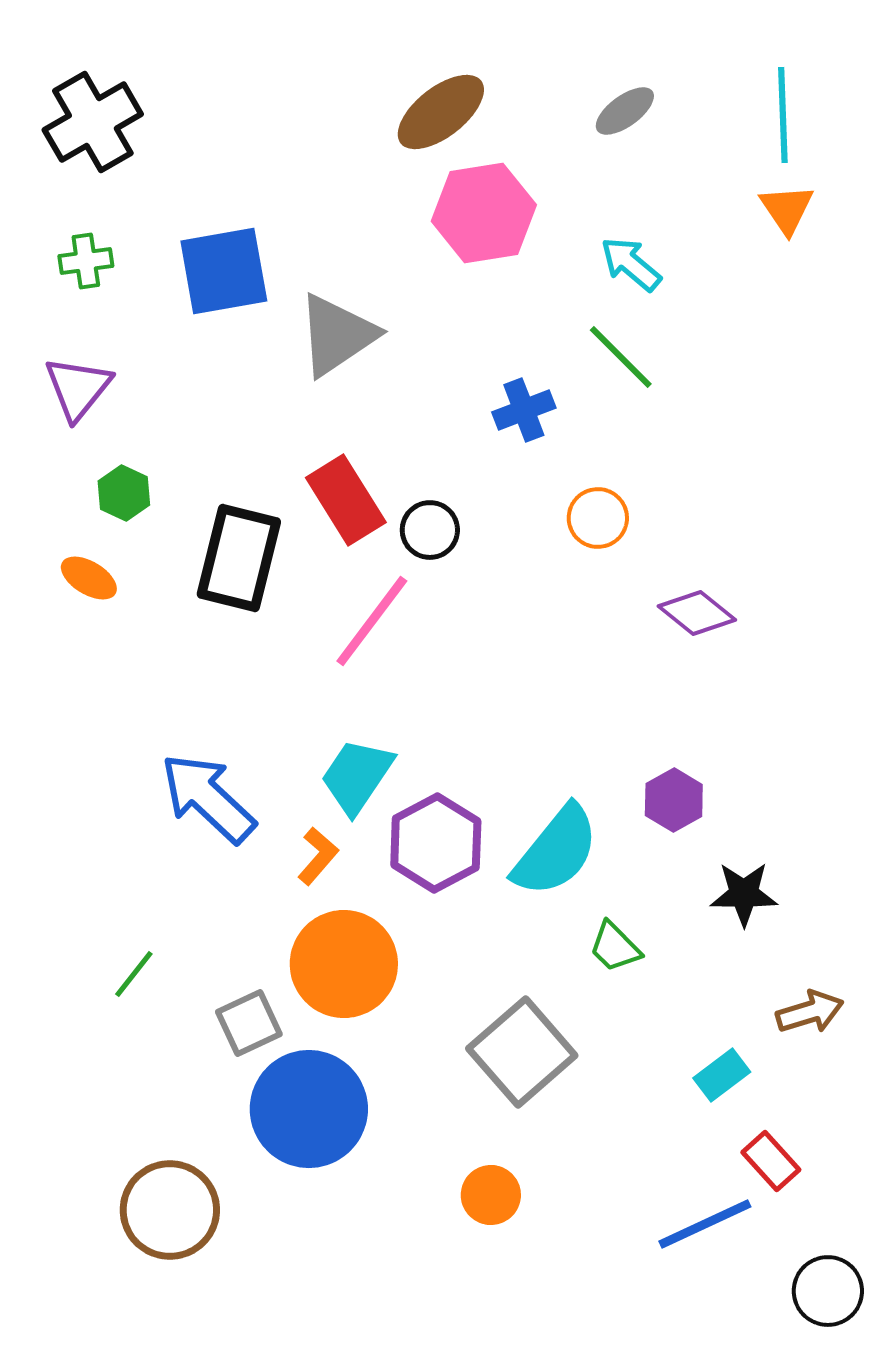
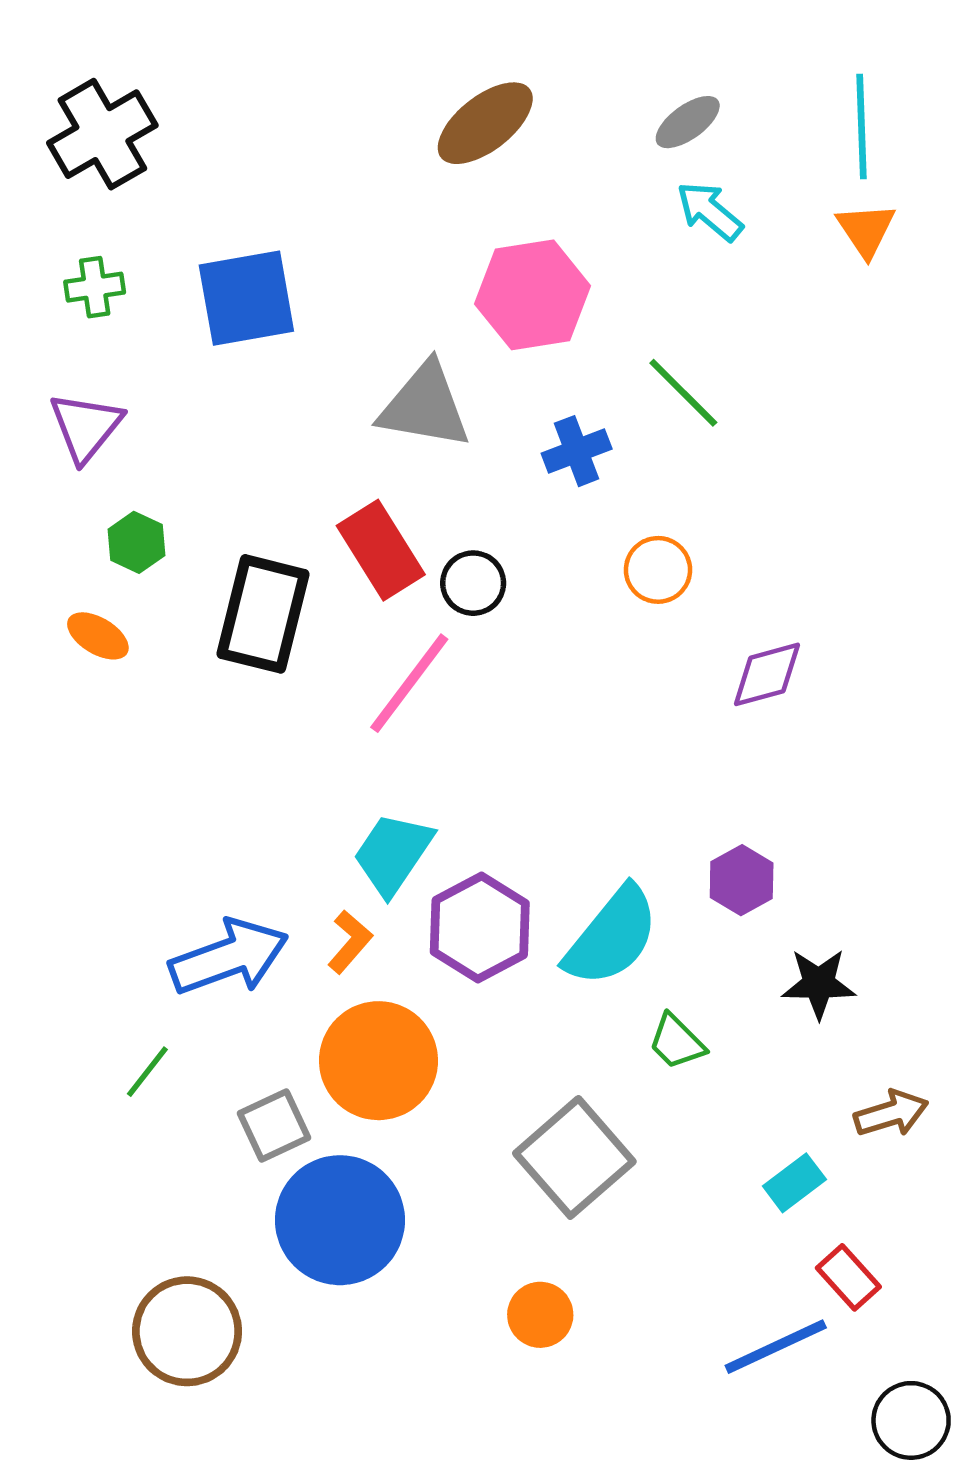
pink hexagon: (484, 213) -> (533, 295), moved
cyan arrow: (631, 264) -> (710, 211), moved
gray triangle: (337, 335) -> (425, 406), moved, turned 44
purple diamond: (697, 613) -> (767, 674), turned -54
blue arrow: (208, 798) -> (229, 957), moved, turned 117

